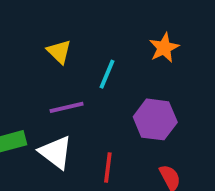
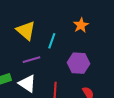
yellow triangle: (59, 52) -> (26, 31), size x1.5

